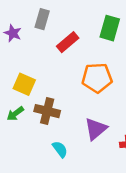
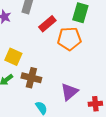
orange pentagon: (97, 78) -> (69, 39), moved

